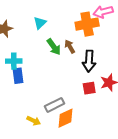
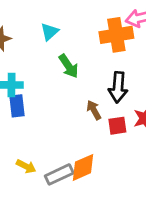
brown arrow: (70, 47) -> (94, 110), moved
gray rectangle: (54, 105) -> (59, 174), moved
yellow arrow: (34, 121) -> (26, 166), moved

